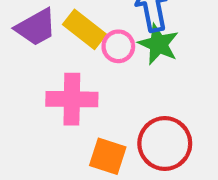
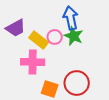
yellow rectangle: (84, 29) -> (39, 40), moved

